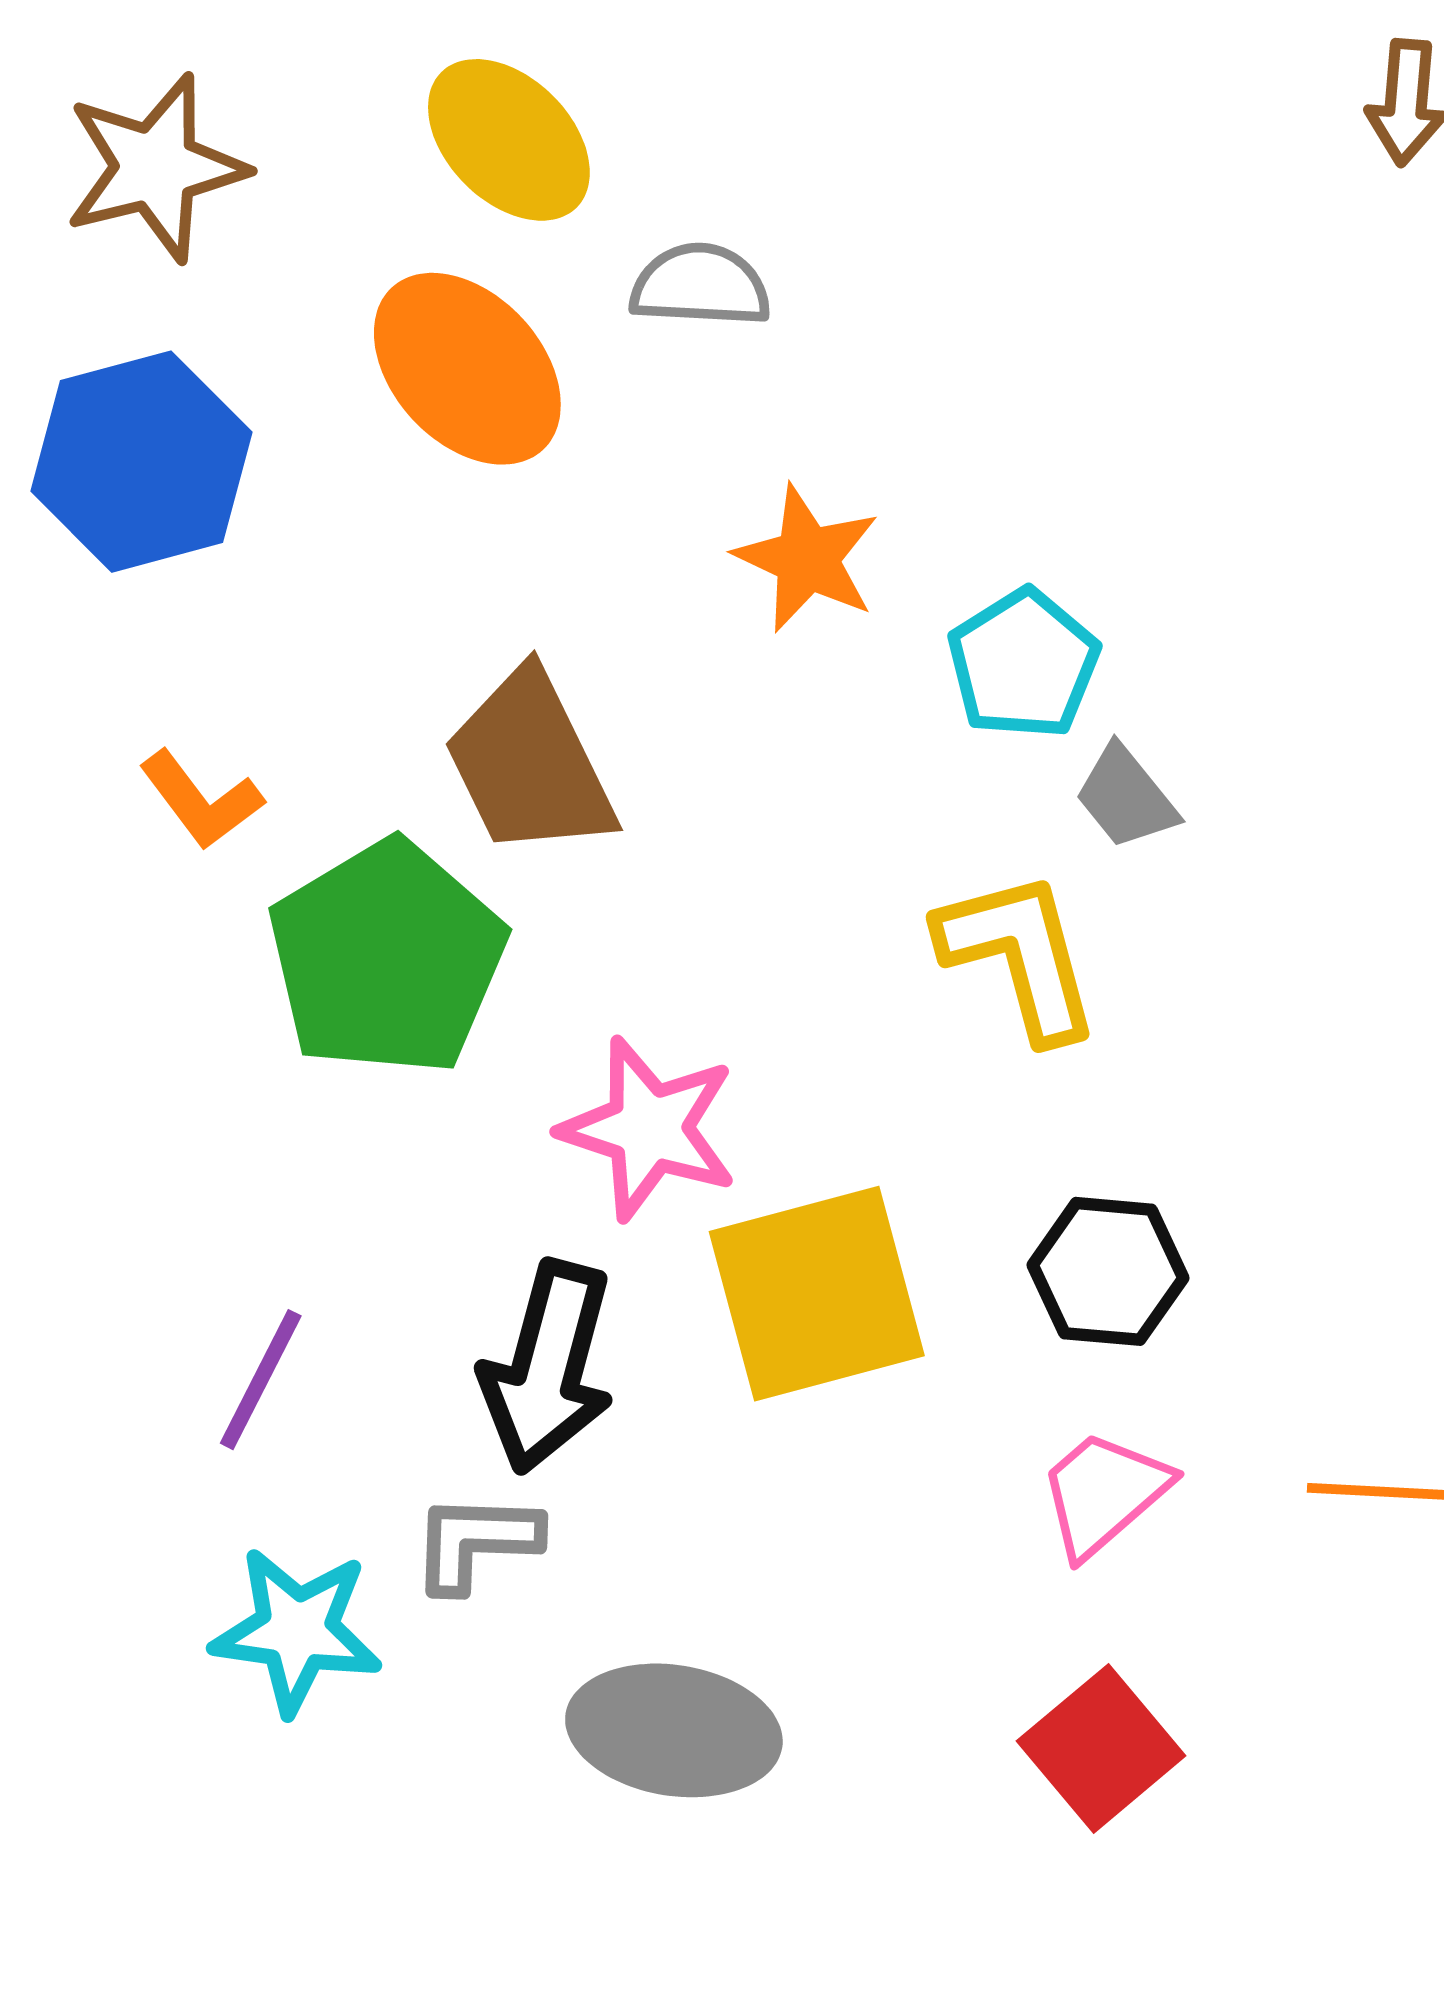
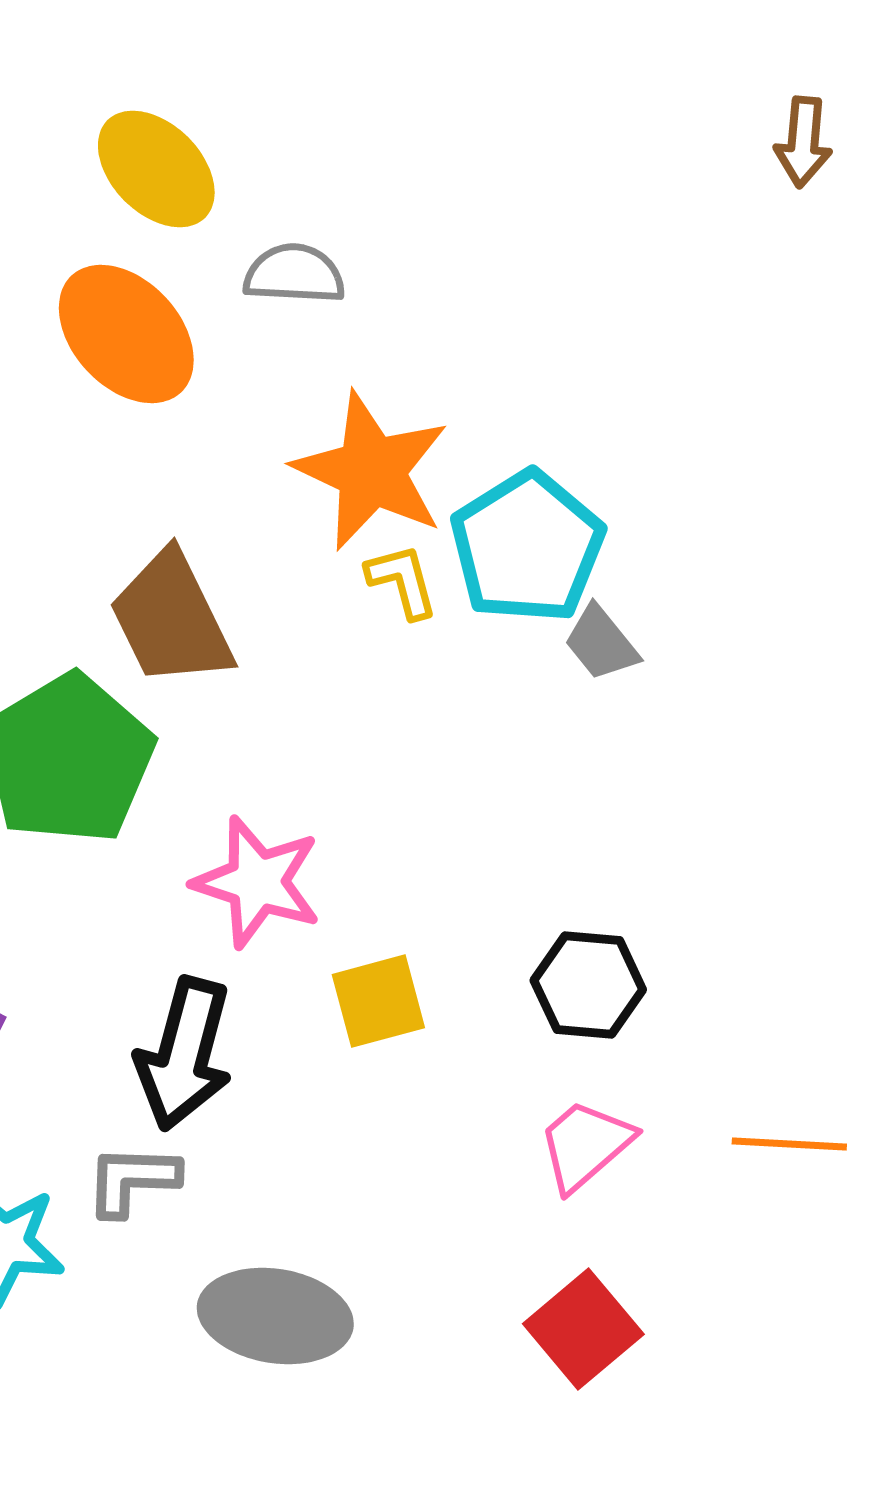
orange star: (807, 559) -> (371, 471), size x1.5
cyan pentagon: (1023, 664) -> (527, 547), size x1.4
yellow L-shape: (1019, 955) -> (402, 581), moved, size x0.6
yellow square: (817, 1294) -> (378, 1001), size x0.6

